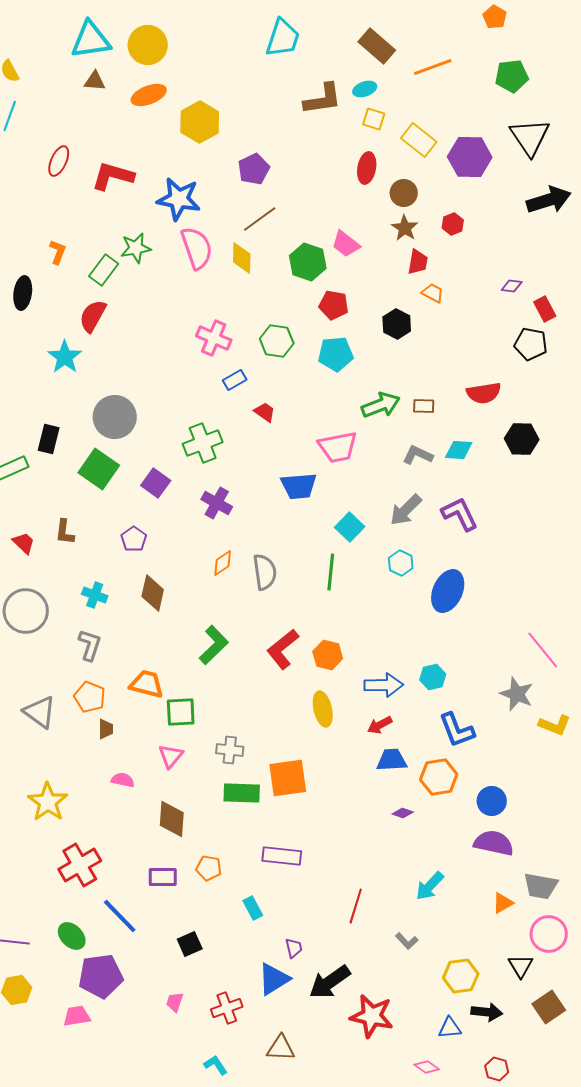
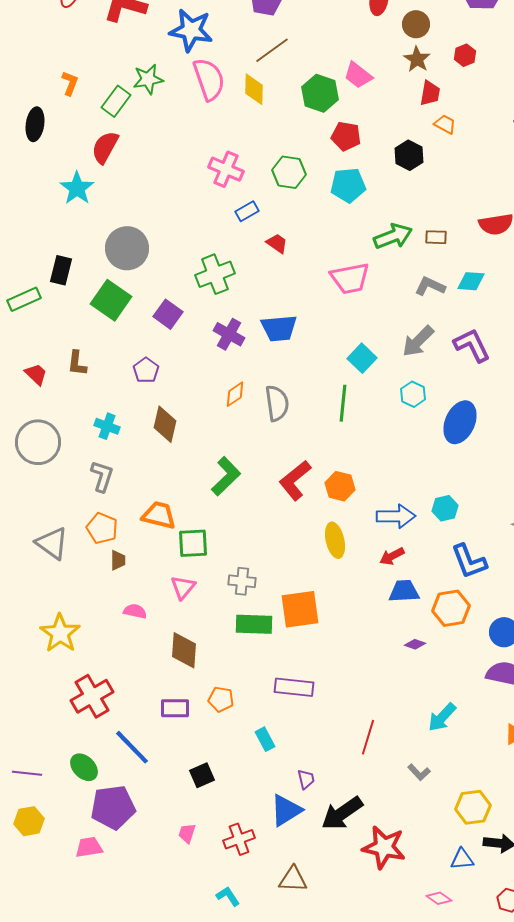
blue trapezoid: (299, 486) -> (279, 328), moved

